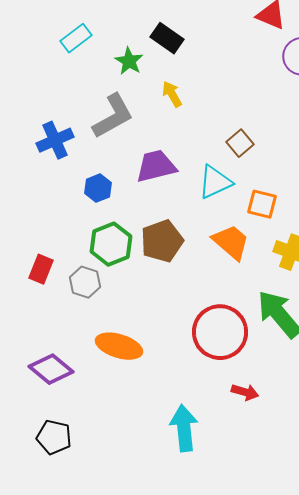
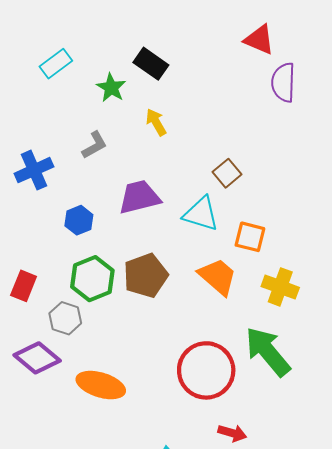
gray L-shape: (113, 116) -> (94, 145), size x0.6
cyan triangle: (215, 182) -> (201, 214), turned 42
red rectangle: (41, 269) -> (24, 286), moved
purple diamond: (51, 369) -> (37, 358), moved

